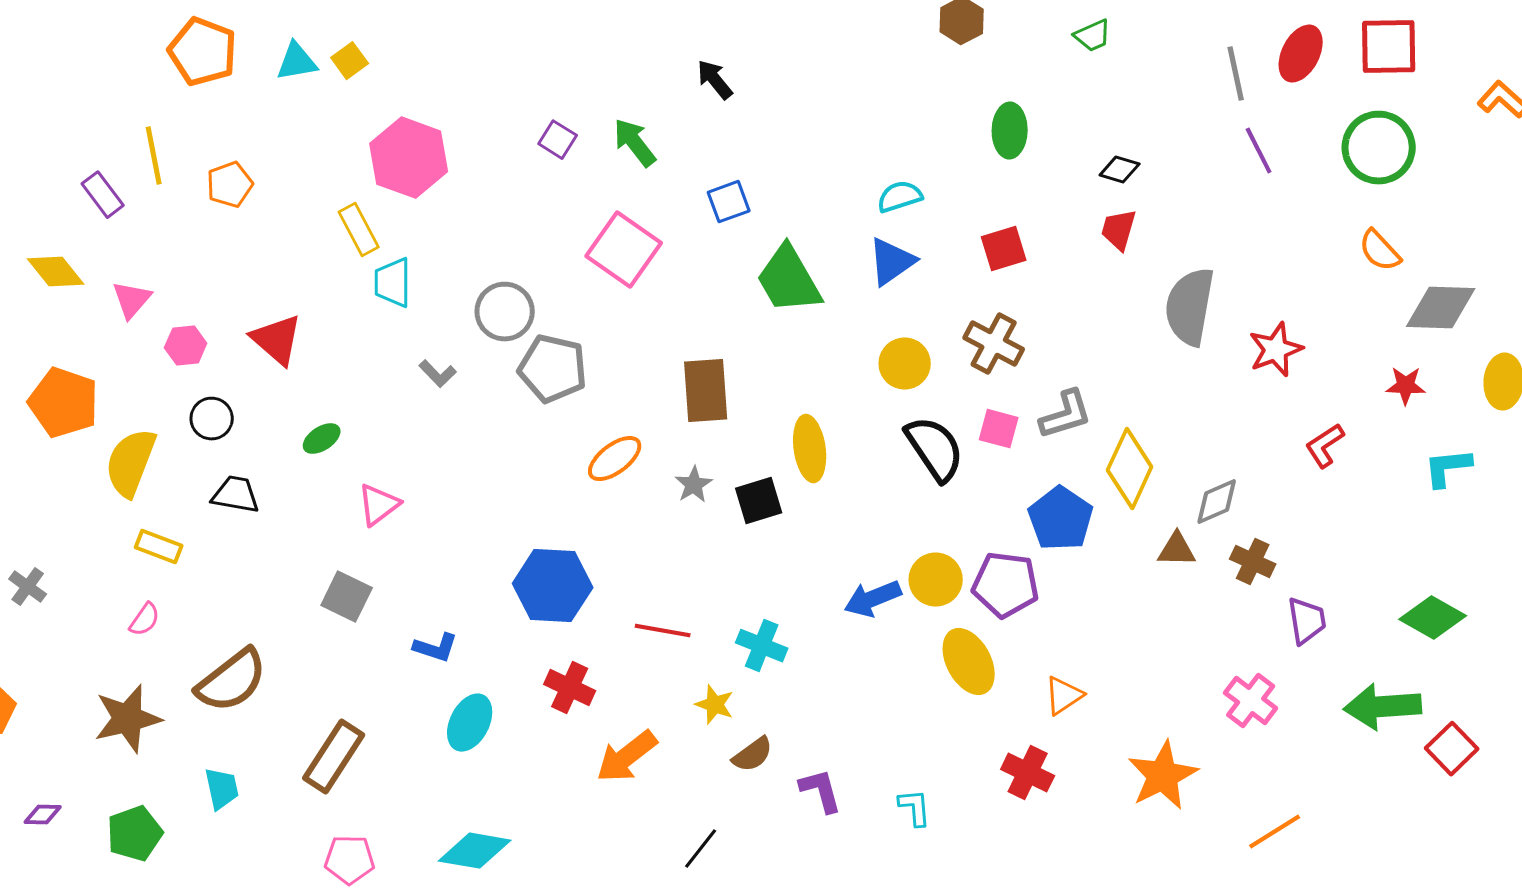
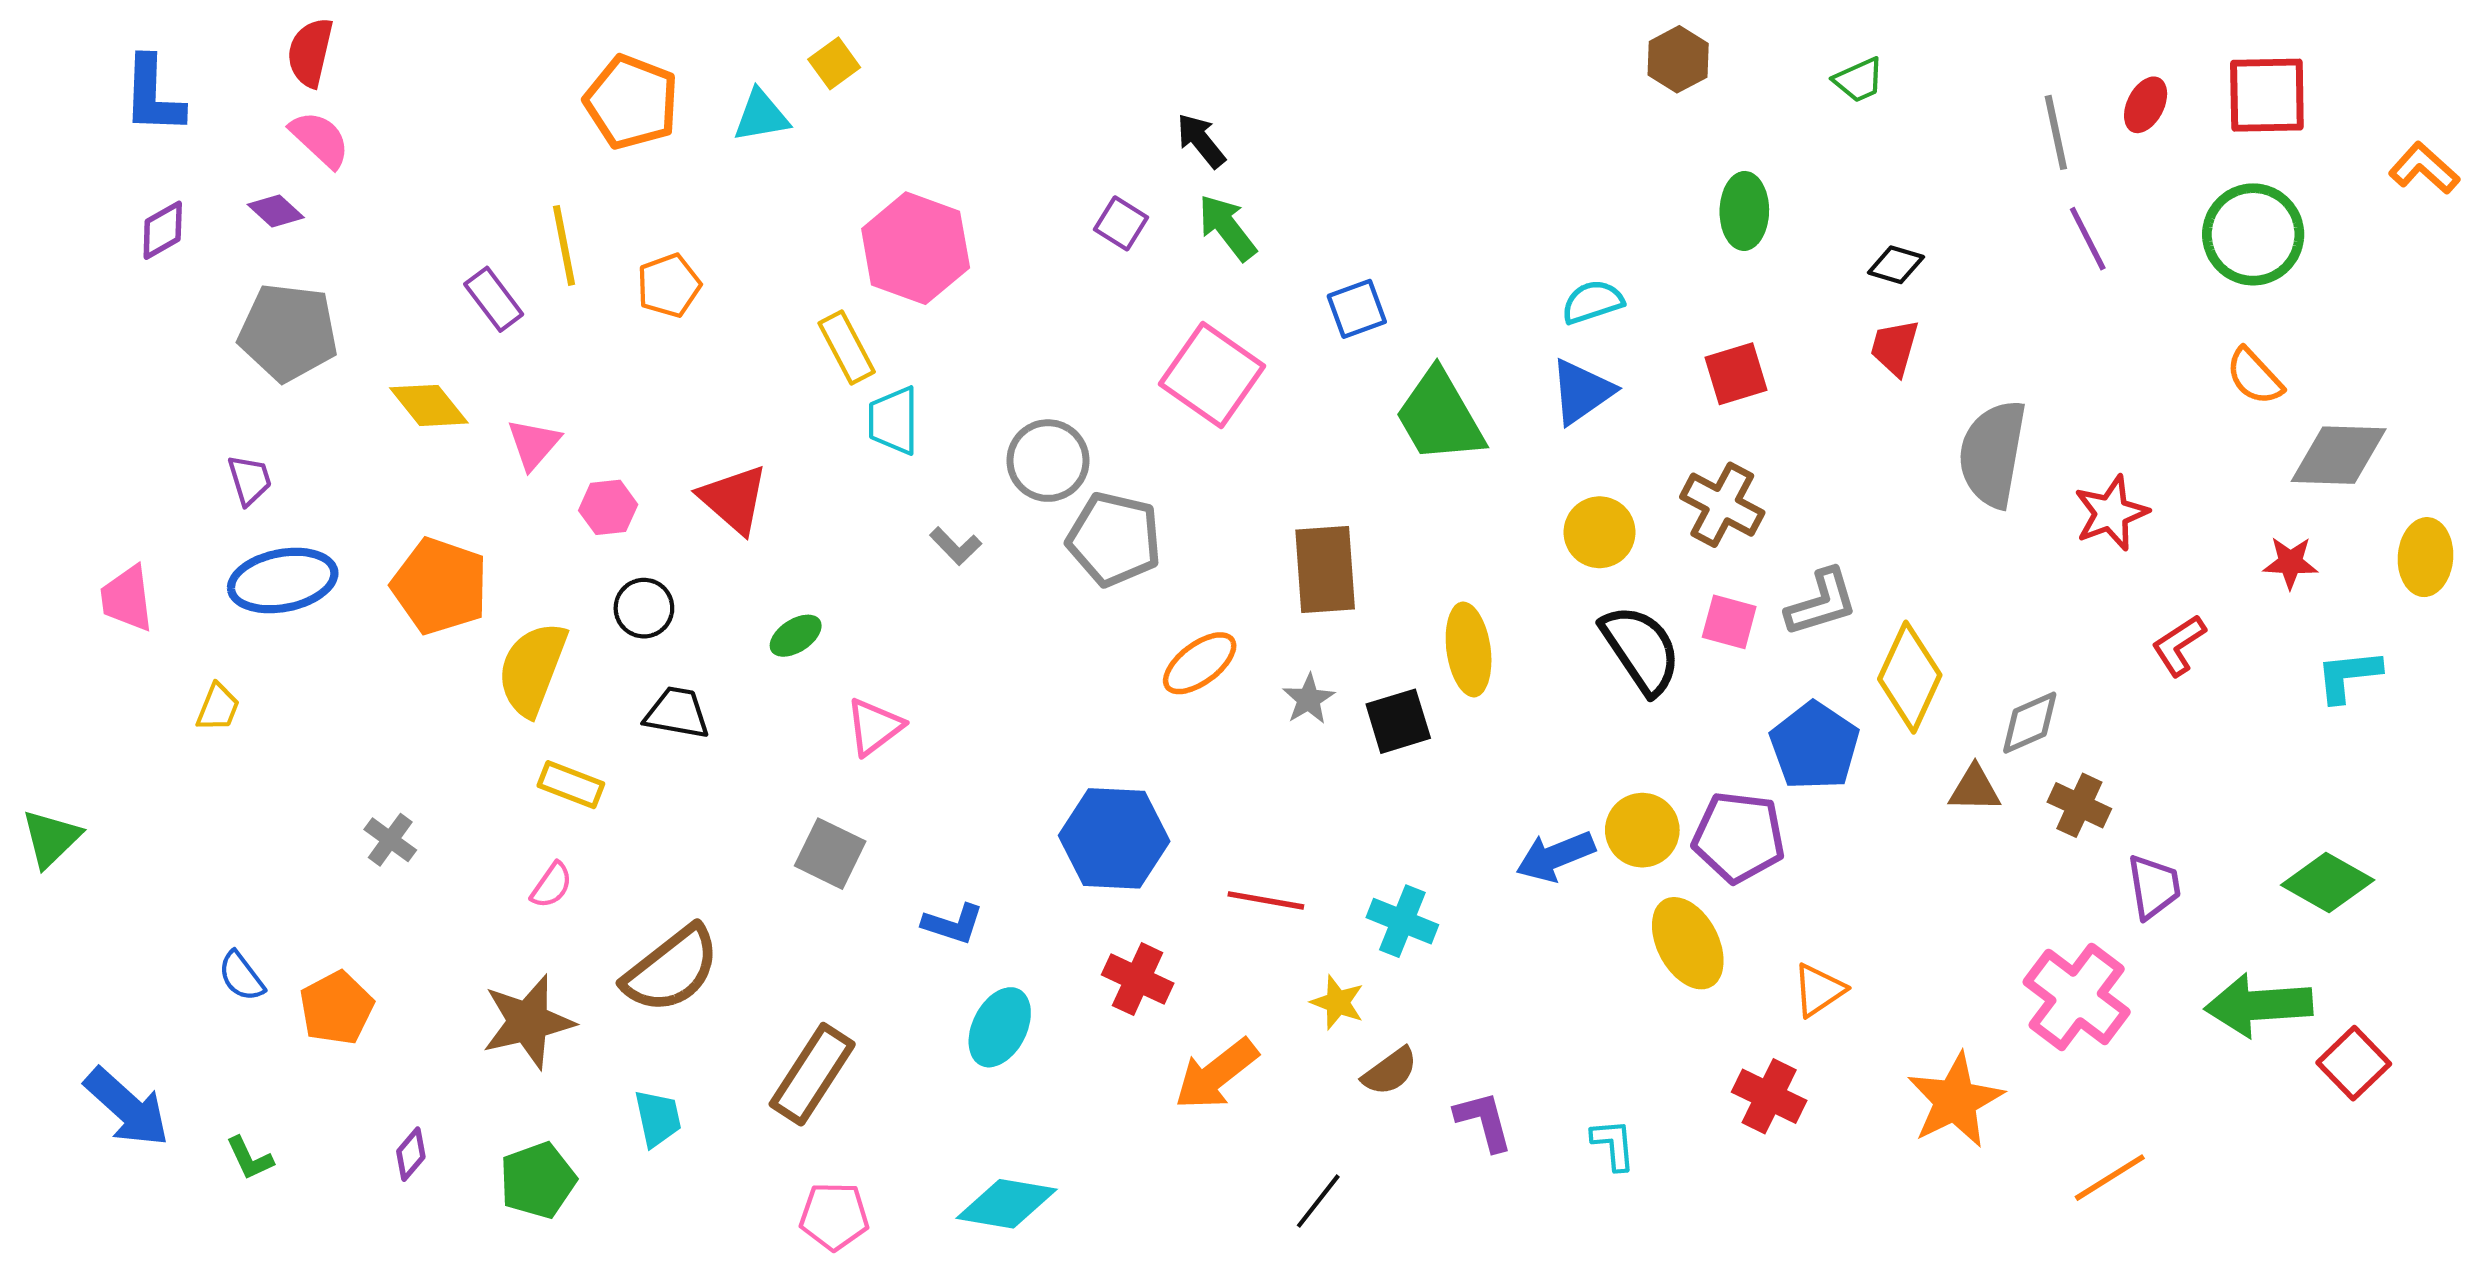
red ellipse: (1301, 54) -> (2146, 105), size x0.7
yellow square: (350, 61) -> (834, 63), moved
black arrow: (715, 80) -> (1201, 141), moved
pink cross: (1251, 701) -> (2077, 997), size x1.4
purple diamond: (43, 815) -> (411, 1154), turned -51

